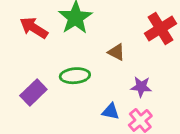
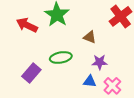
purple star: (141, 87) -> (100, 62), moved

